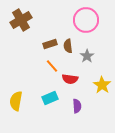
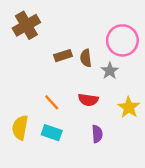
pink circle: (86, 20) -> (122, 40), moved
orange line: (52, 66) -> (52, 102), moved
cyan rectangle: (50, 98) -> (52, 133), moved, turned 42

